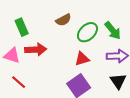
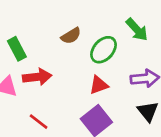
green arrow: (113, 30) -> (137, 30), moved
red line: (19, 82) -> (39, 122), moved

